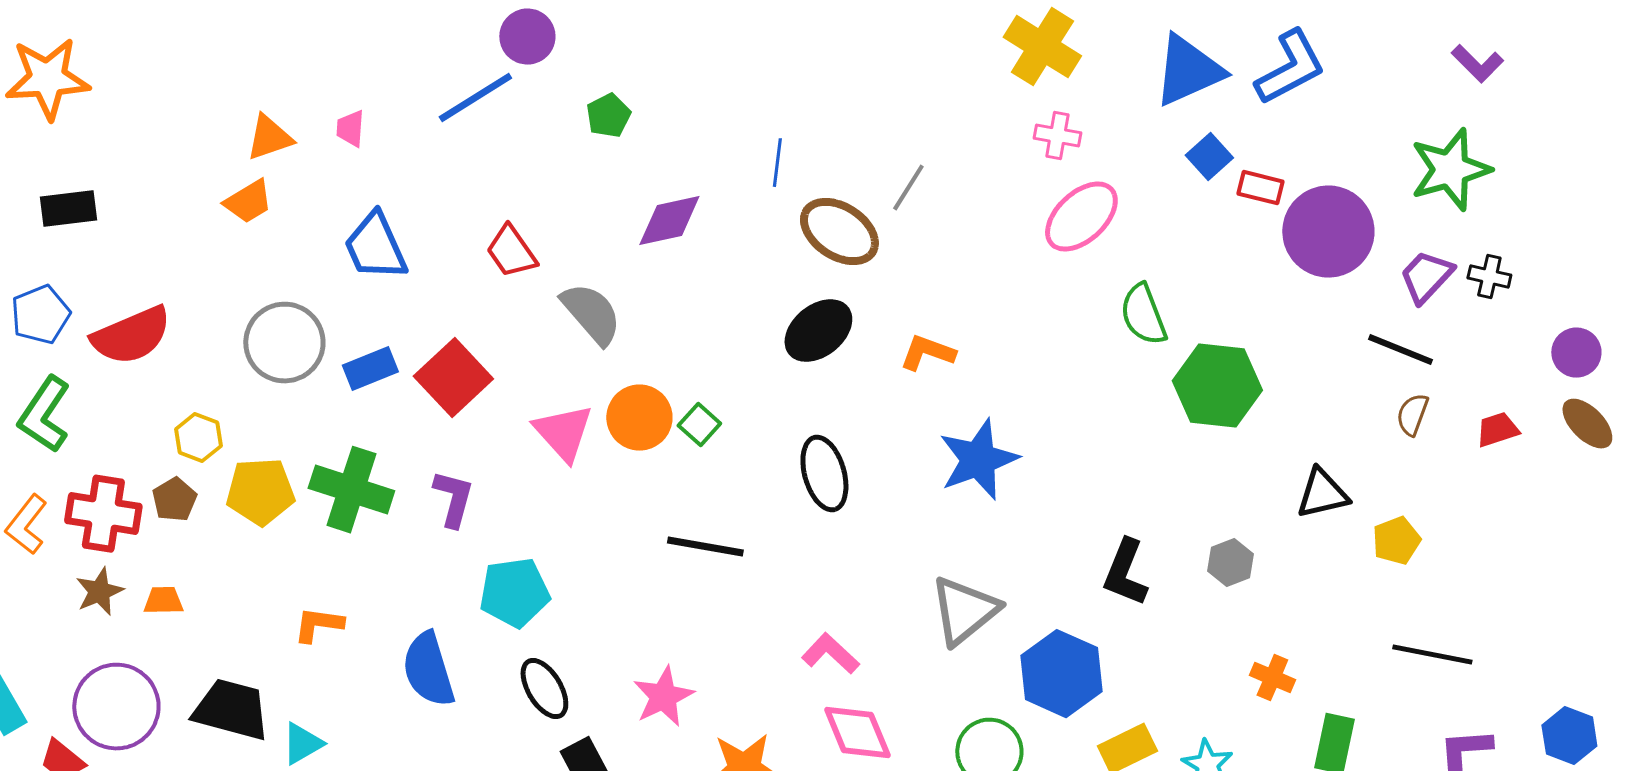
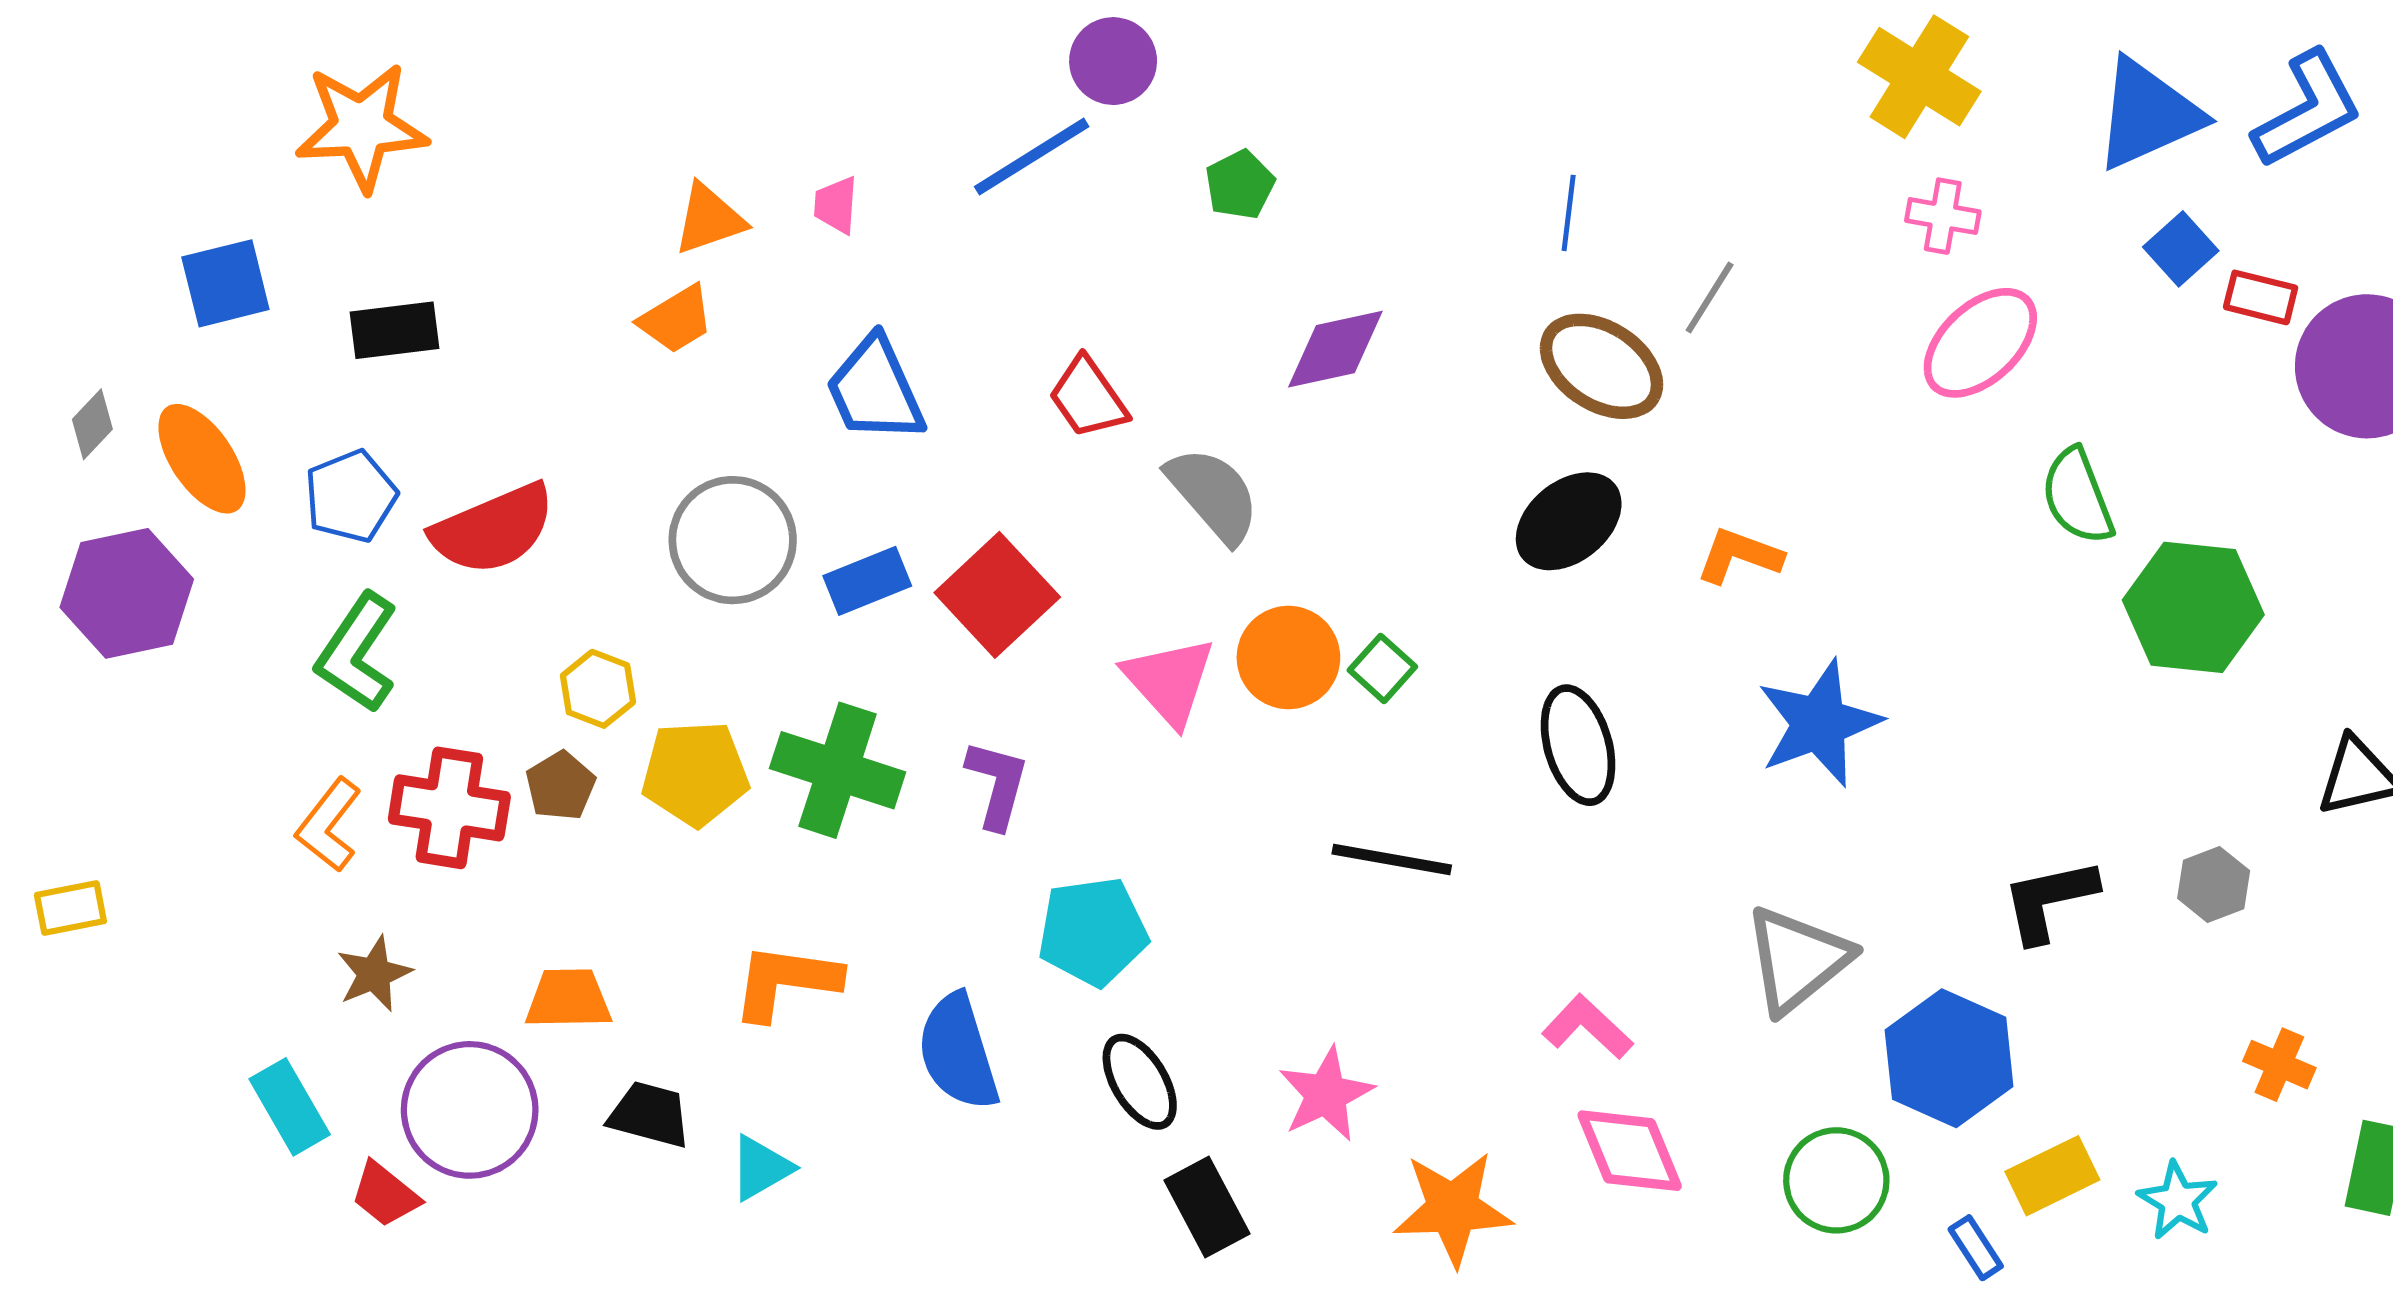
blue line: (777, 163) -> (1569, 213), moved
black L-shape: (1125, 573) -> (2049, 900), turned 56
brown star: (99, 592) -> (374, 974), moved
orange trapezoid: (163, 601) -> (568, 999), moved, size x1.4
orange L-shape: (318, 625) -> (786, 982), size x1.4
black trapezoid: (231, 710) -> (650, 1115), size x0.7

